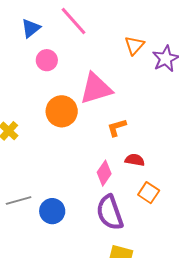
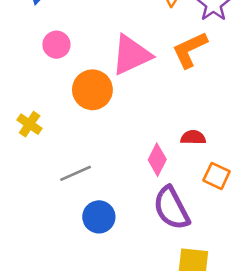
pink circle: (47, 60) -> (56, 45), moved
orange L-shape: (117, 128) -> (190, 50), moved, size x1.5
gray line: (19, 200) -> (76, 173), moved

